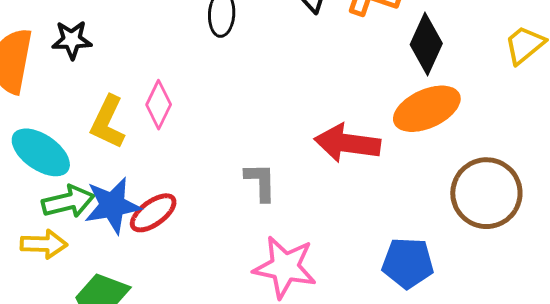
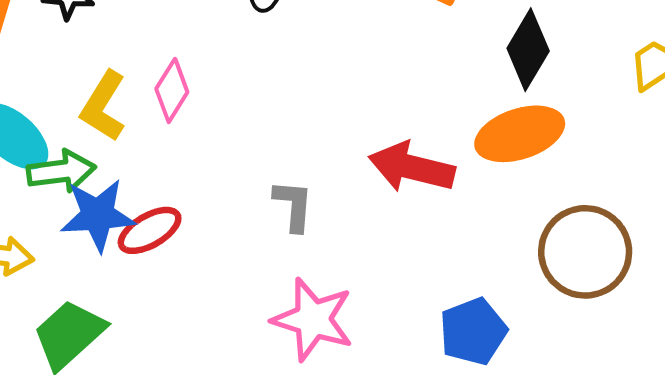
green arrow: (68, 202) -> (61, 171), moved
blue pentagon: (408, 263) -> (473, 331), turned -30

